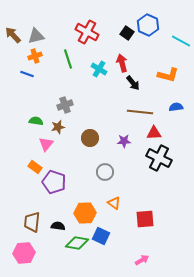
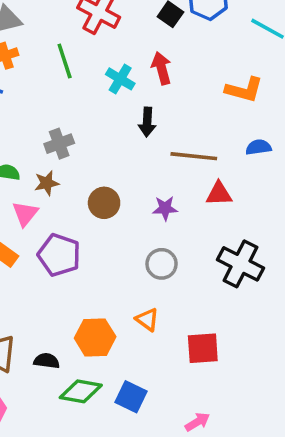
black arrow: (133, 83) -> (147, 122), moved, turned 42
black cross: (159, 158) -> (241, 264), moved
gray circle: (105, 172) -> (162, 264), moved
purple pentagon: (54, 182) -> (59, 255), moved
blue square: (101, 236) -> (131, 397), moved

